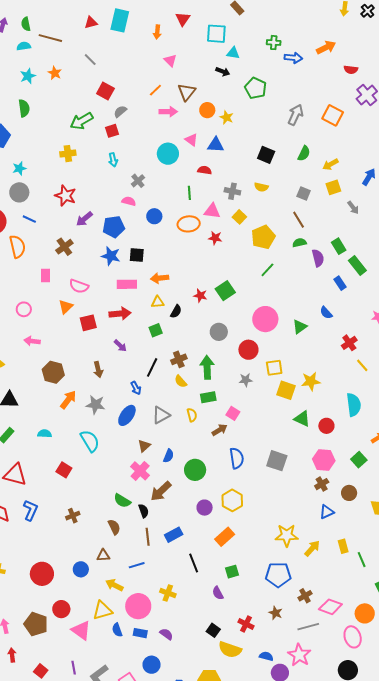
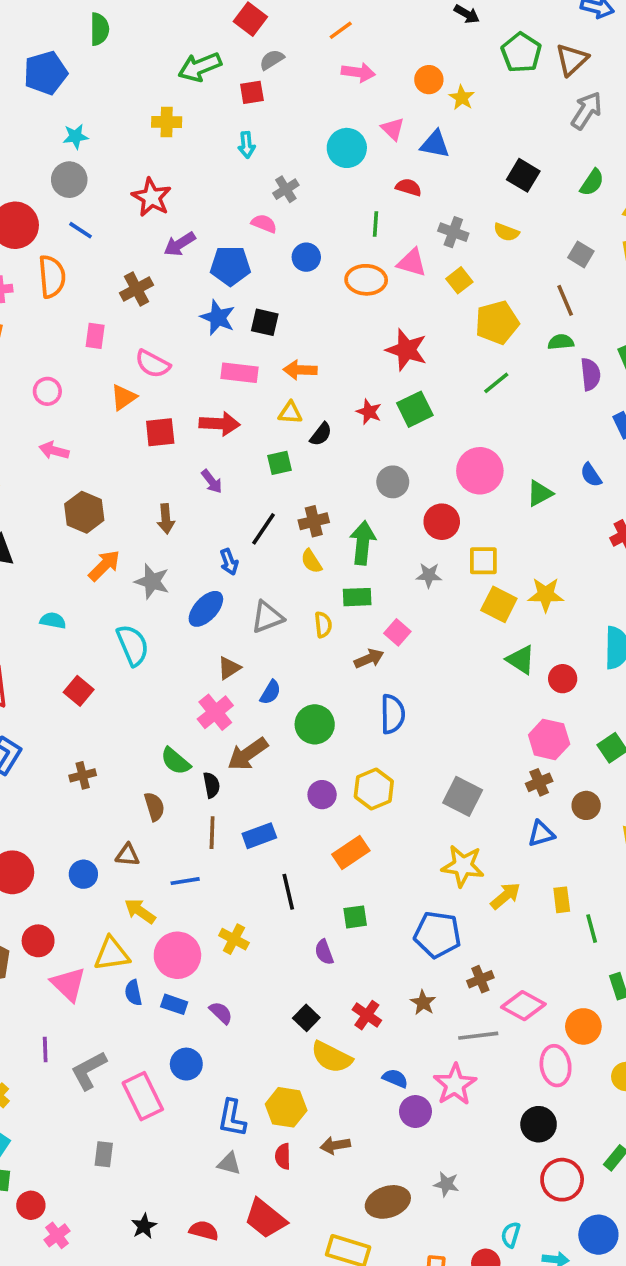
brown triangle: (187, 92) -> (572, 60), moved
red star: (215, 238) -> (406, 350), moved, size x1.6
gray square: (277, 461) -> (463, 796), moved

